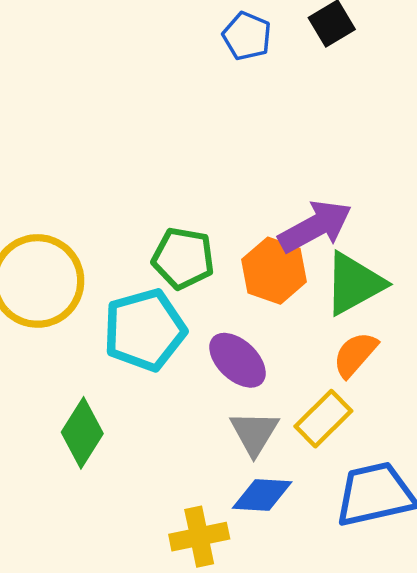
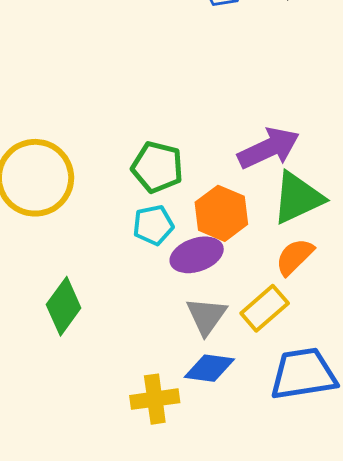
orange hexagon: (274, 271) -> (221, 213), moved
cyan pentagon: (145, 330) -> (153, 225), moved, size x0.6
purple ellipse: (237, 360) -> (197, 255), turned -66

